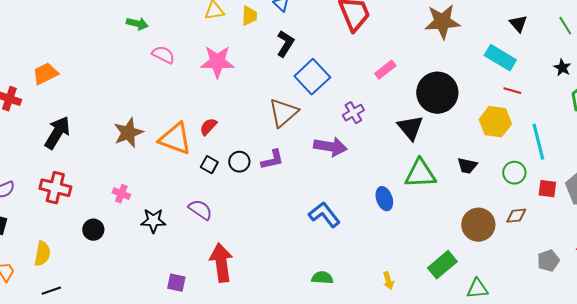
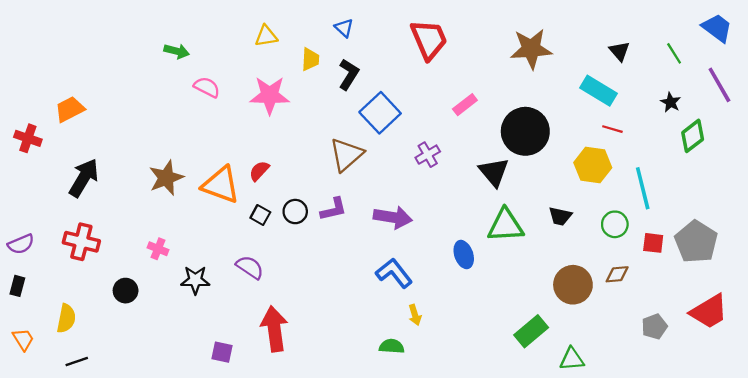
yellow trapezoid: (249, 16) -> (310, 59), moved
purple arrow: (330, 147) -> (393, 217), moved
yellow arrow: (388, 281) -> (415, 315), moved

